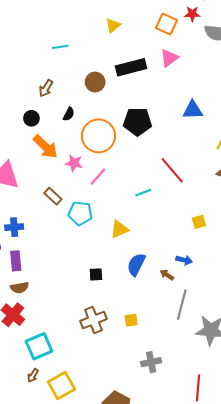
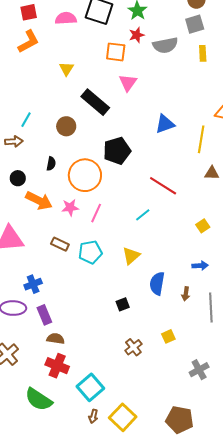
cyan line: (60, 47) -> (26, 120), moved, turned -35
black rectangle: (131, 67) -> (95, 102), turned 72
brown arrow: (46, 88) -> (14, 141), moved, turned -108
brown arrow: (167, 275) -> (186, 294), moved, turned -96
brown semicircle: (20, 288) -> (56, 339), turned -144
brown cross: (93, 320) -> (133, 347), size x0.7

